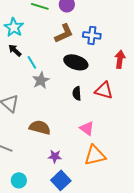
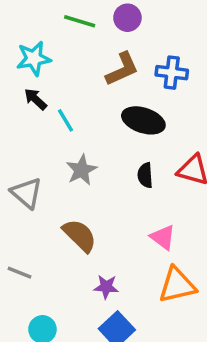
cyan star: (14, 27) -> (34, 58), turned 30
gray star: (41, 80) -> (81, 170), moved
brown semicircle: (40, 127) -> (80, 235), turned 30

